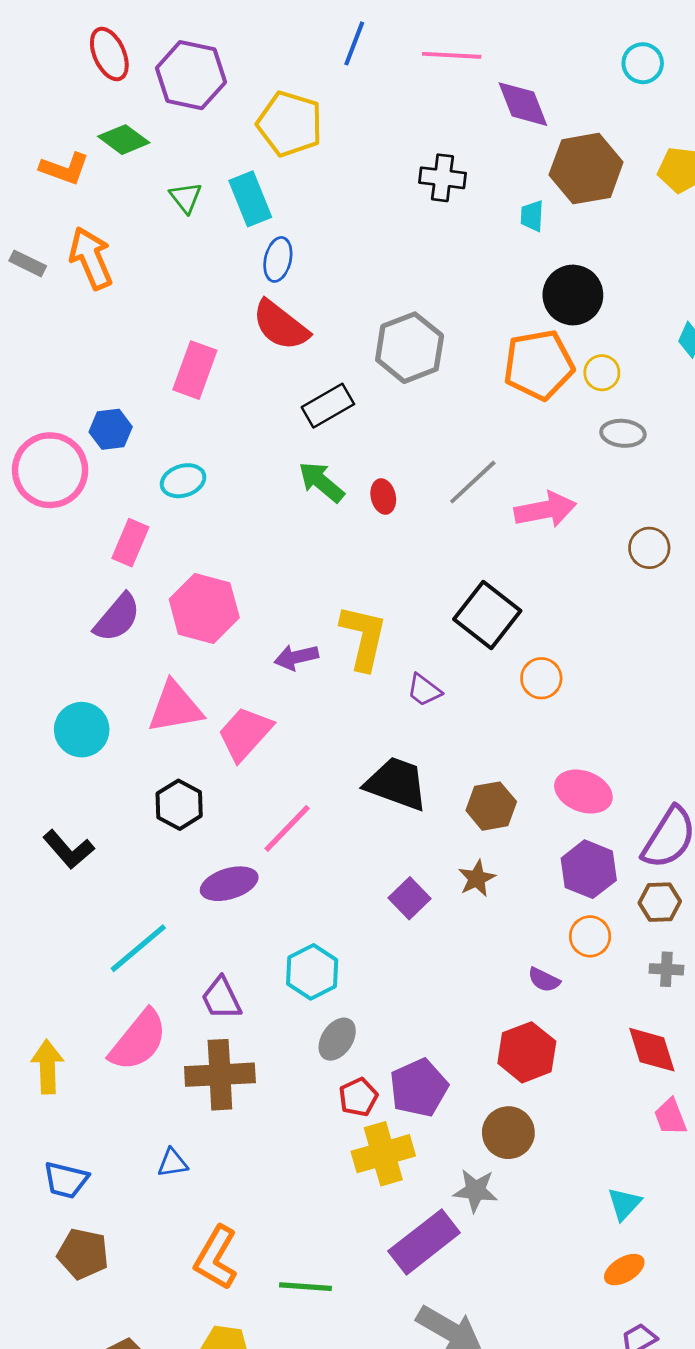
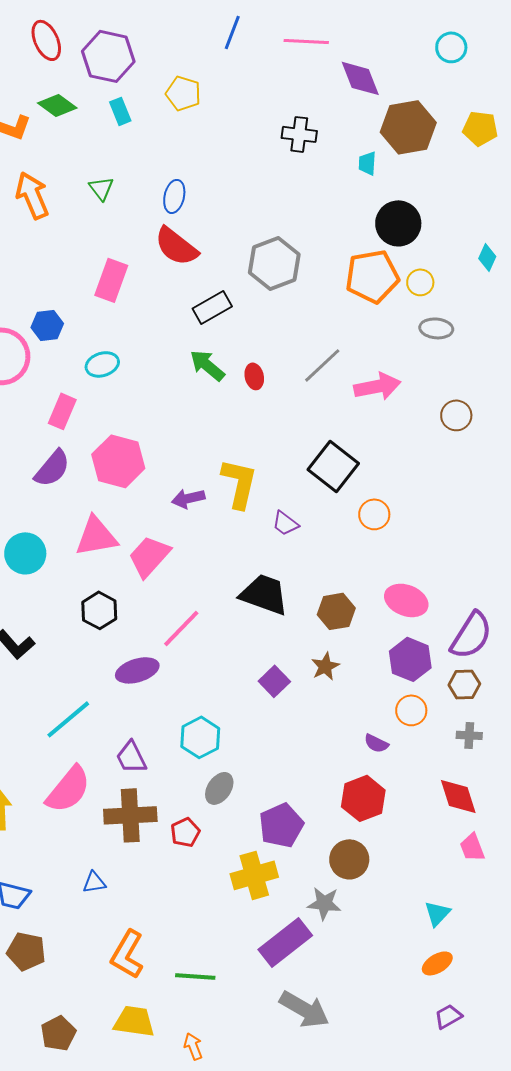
yellow pentagon: (290, 124) -> (183, 93), size x0.7
green triangle: (186, 198) -> (101, 188), moved
cyan rectangle: (250, 199) -> (120, 111), moved, size x0.7
red pentagon: (358, 1097) -> (185, 832), moved

